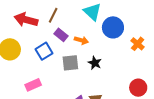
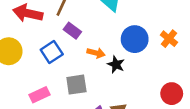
blue circle: (113, 27) -> (135, 39), moved
orange arrow: (81, 40) -> (96, 53), moved
gray square: (70, 63) -> (76, 85), moved

